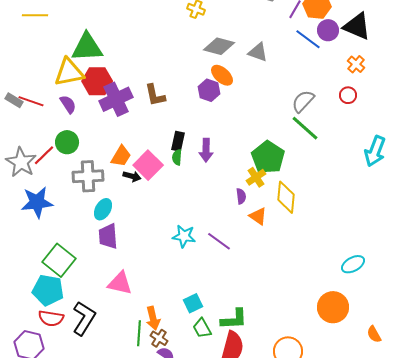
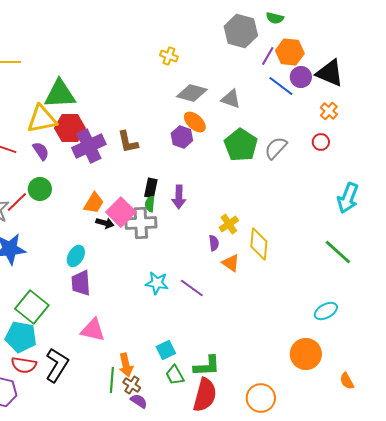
green line: (305, 128) -> (338, 252), moved
green pentagon: (268, 157) -> (241, 145), moved
gray cross: (88, 176) -> (141, 223), moved

